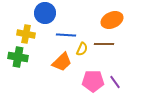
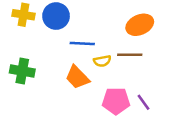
yellow cross: (26, 34) -> (24, 15), moved
yellow semicircle: (82, 49) -> (102, 61), turned 56
orange trapezoid: (62, 62) -> (77, 77), turned 90

